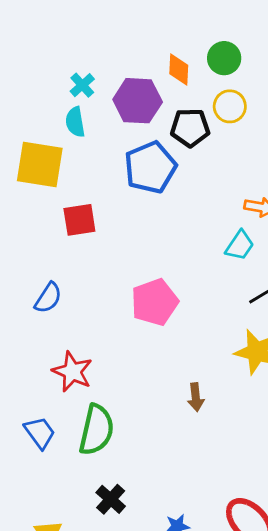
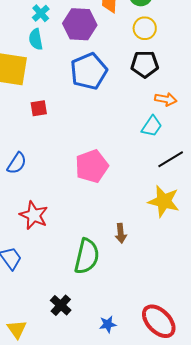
black pentagon: (190, 128) -> (145, 64), moved
red square: (79, 220) -> (39, 108), size x0.7
green semicircle: (96, 430) -> (87, 256), moved

